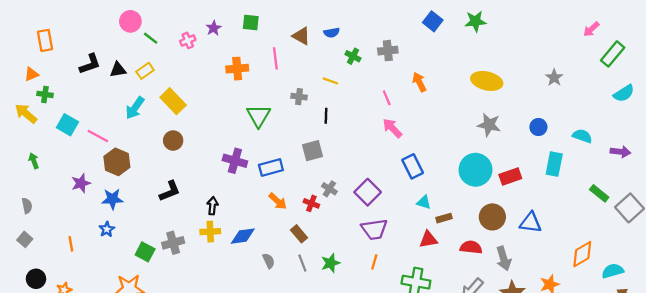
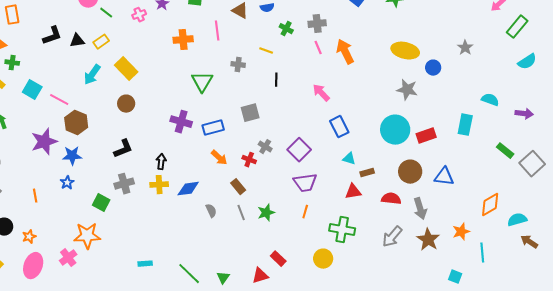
orange arrow: (419, 82) -> (345, 52), size x1.4
pink line: (387, 98) -> (318, 48), moved
black line: (326, 116) -> (276, 80), moved
blue circle: (538, 127) -> (433, 68), moved
purple star: (81, 183) -> (44, 142), size x1.5
gray cross: (173, 243) -> (124, 184), moved

